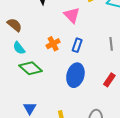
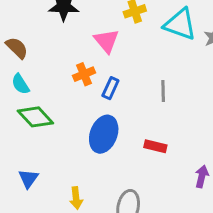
orange cross: (53, 44) -> (84, 74), moved
red rectangle: (109, 80) -> (155, 146), turned 64

